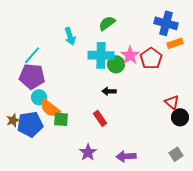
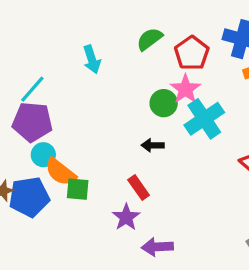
cyan cross: (101, 55) -> (204, 119), moved, turned -35
red pentagon: (151, 58) -> (192, 53), moved
purple star: (88, 152) -> (126, 217), moved
purple arrow: (126, 156) -> (157, 247), moved

